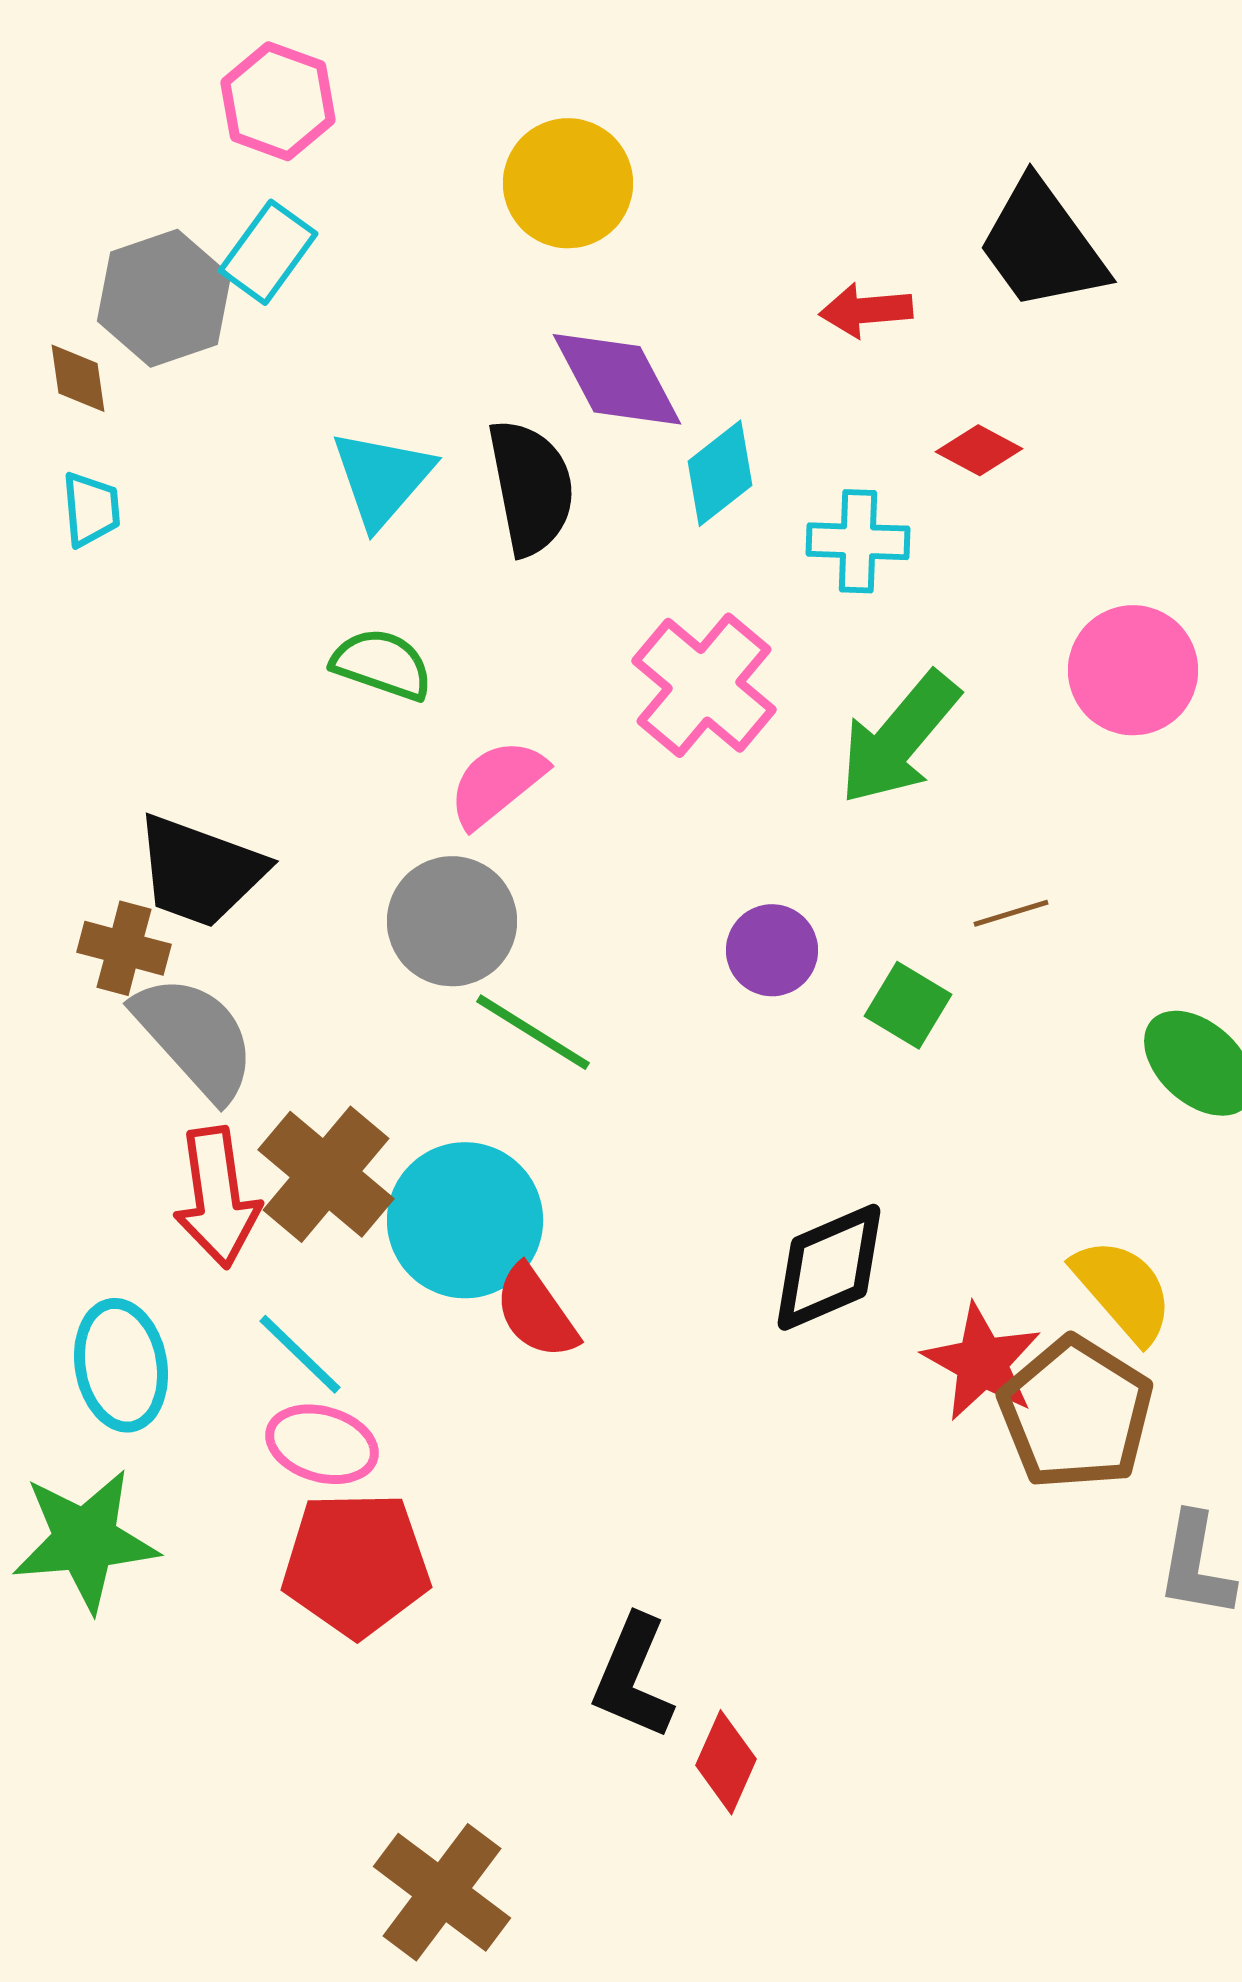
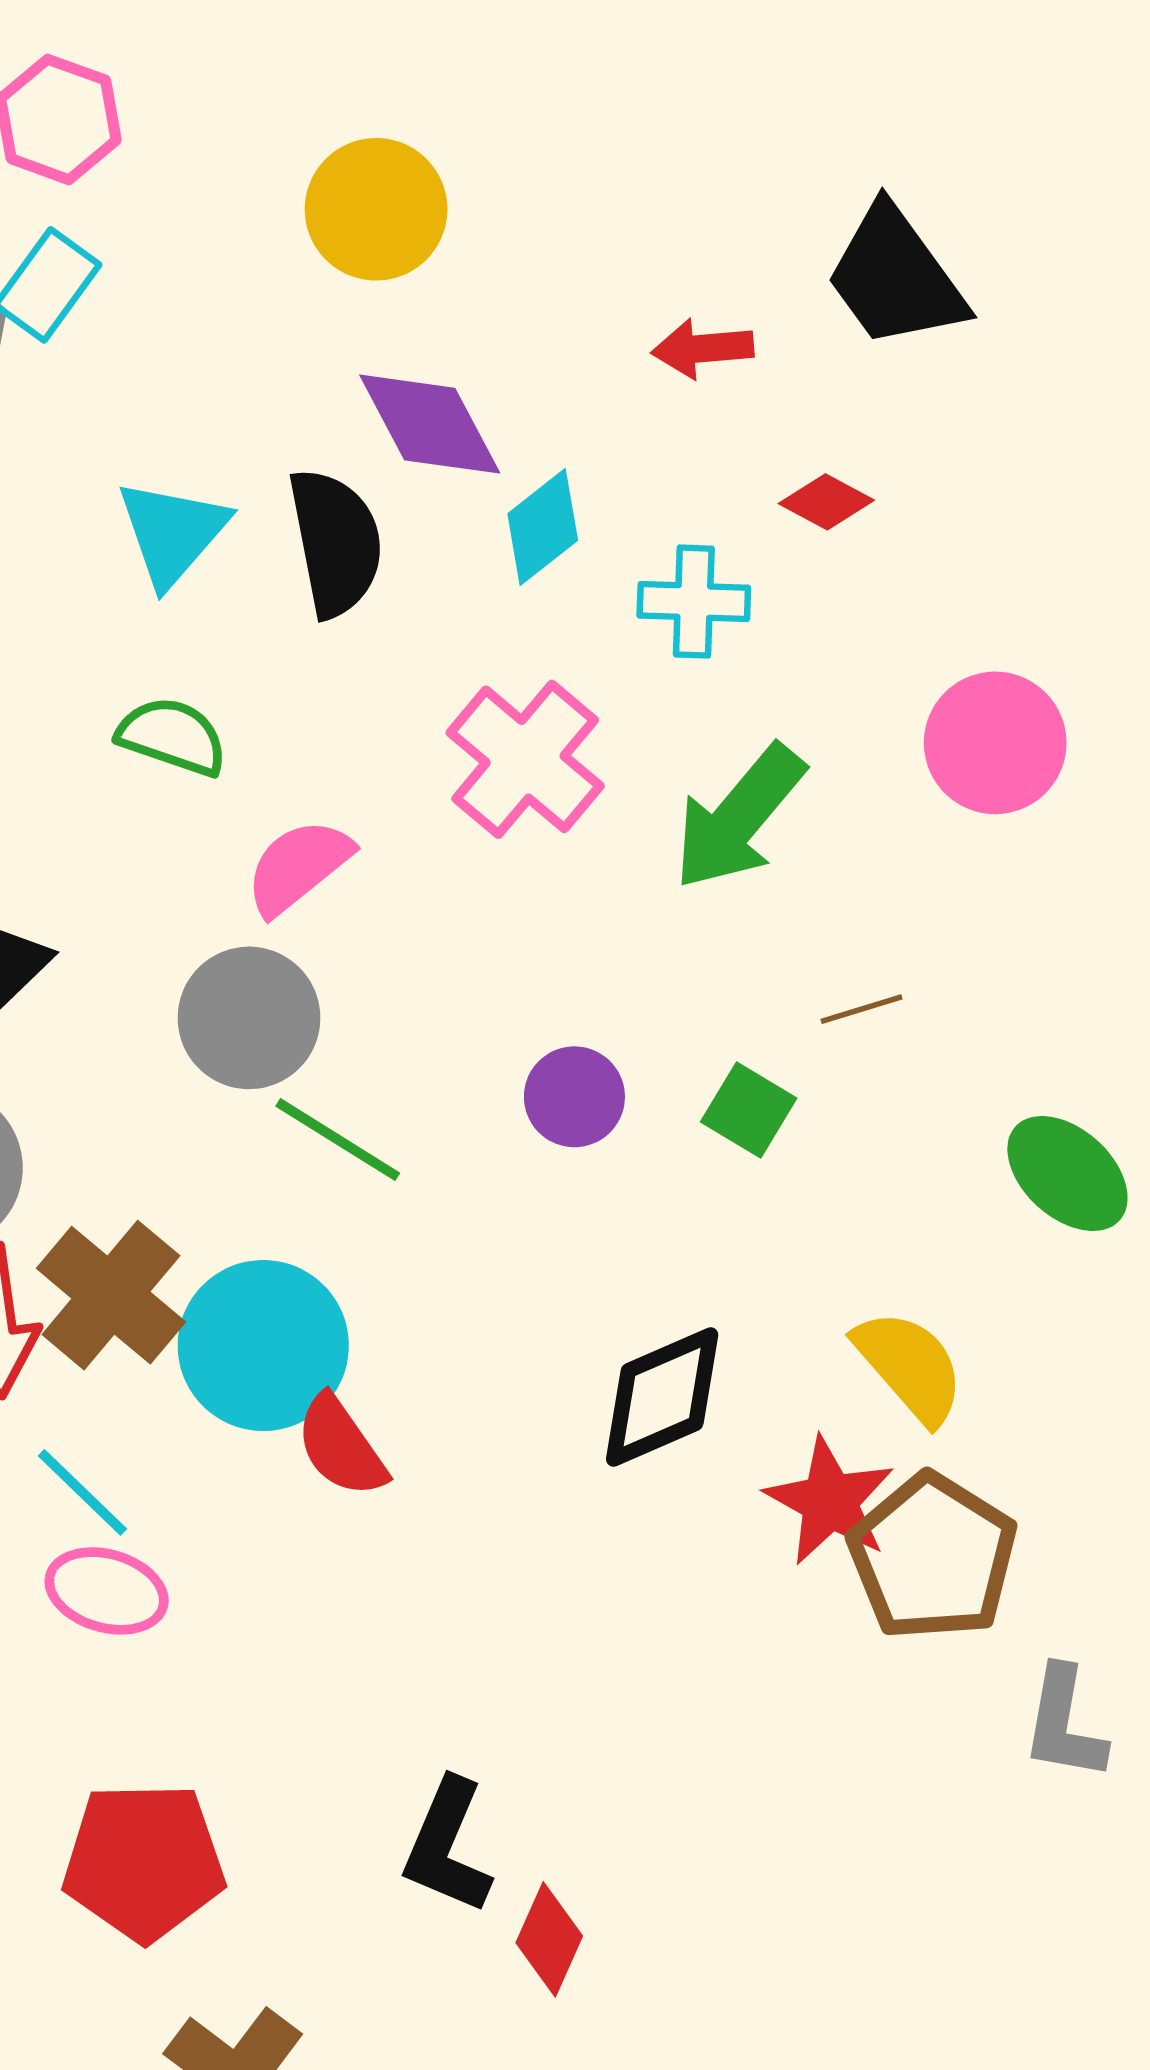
purple circle: (772, 950) -> (574, 1097), moved
yellow semicircle: (1123, 1290) -> (910, 1366), moved
red pentagon: (356, 1564) -> (144, 1862), moved

